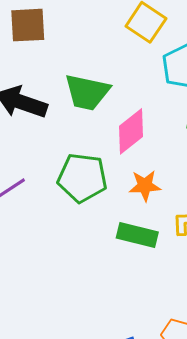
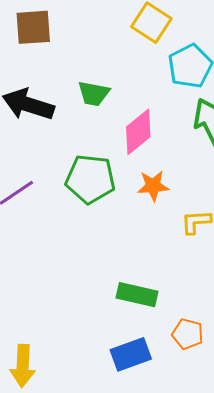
green trapezoid: (87, 92) -> (94, 94), size x0.7
green rectangle: (137, 235) -> (137, 295), moved

